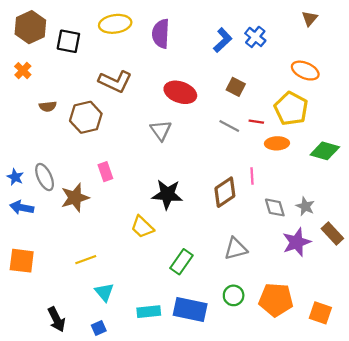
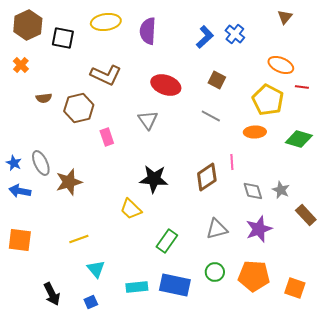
red line: (256, 122) -> (302, 87), moved
pink rectangle: (105, 172) -> (107, 137), moved
purple star: (297, 242) -> (259, 229), moved

